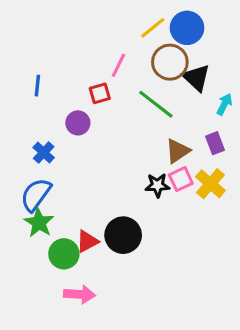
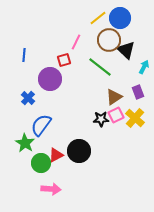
purple circle: (78, 123) -> (50, 79), size x1.5
blue semicircle: (36, 195) -> (41, 125), moved

